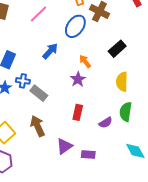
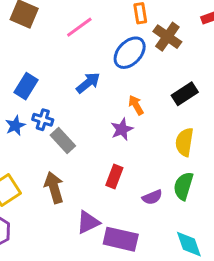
purple rectangle: (88, 154) -> (121, 239), size x1.6

